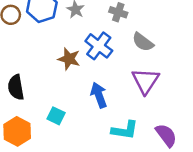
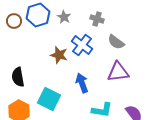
purple triangle: (145, 81) -> (118, 72), turned 50
cyan square: (56, 116) -> (49, 99), size x1.6

